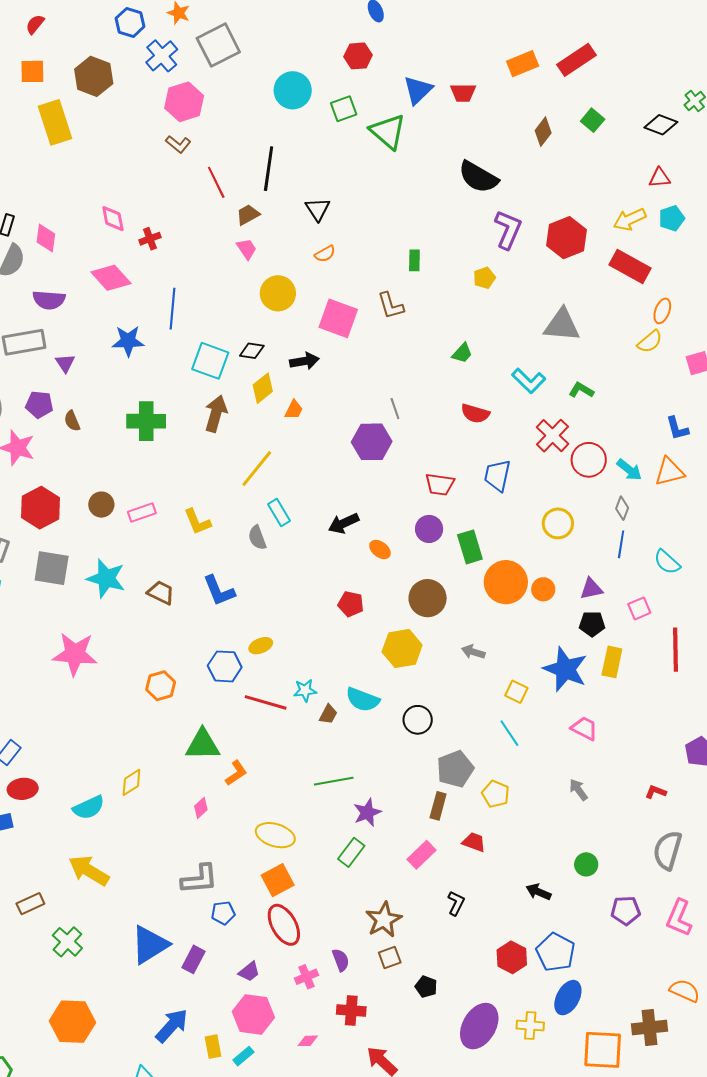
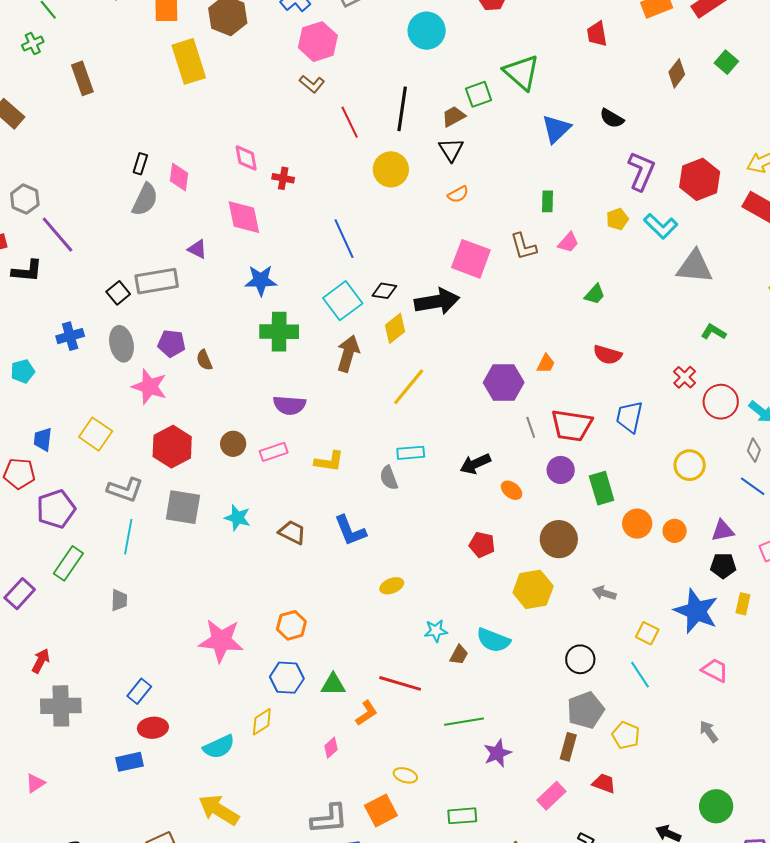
blue triangle: (418, 90) -> (556, 129), moved
red trapezoid: (463, 93) -> (597, 34), turned 80
green square: (344, 109) -> (479, 94), moved
black semicircle: (478, 177) -> (612, 118), size x0.6
brown trapezoid: (248, 215) -> (454, 116), moved
red cross: (150, 239) -> (283, 178), turned 30
pink trapezoid: (247, 249) -> (568, 242), moved, turned 75
pink diamond: (111, 278) -> (244, 217), turned 30
yellow circle: (278, 293) -> (391, 169), moved
purple semicircle: (49, 300) -> (289, 405), moved
blue line: (173, 309) -> (344, 239), moved, turned -30
cyan square: (210, 361) -> (343, 301), turned 33
black arrow: (304, 361) -> (437, 301), size x1.5
purple triangle: (65, 363) -> (197, 249), moved, turned -30
cyan L-shape: (529, 381) -> (661, 226), moved
gray line: (395, 409) -> (531, 427), moved
orange trapezoid: (294, 410) -> (546, 364), moved
green cross: (146, 421) -> (279, 332), moved
red cross: (552, 436) -> (685, 377), size x0.7
yellow line: (257, 469) -> (409, 387), moved
red trapezoid: (440, 484) -> (572, 425), size x1.4
cyan rectangle: (279, 513) -> (411, 453), turned -64
yellow L-shape: (197, 522) -> (329, 461), turned -60
blue line: (621, 544) -> (753, 486), turned -64
cyan star: (106, 578) -> (237, 518), size x0.7
orange circle: (506, 582) -> (637, 524), size x0.7
pink star: (75, 654) -> (221, 641), moved
yellow rectangle: (612, 662) -> (743, 604), size x0.7
blue hexagon: (225, 666) -> (287, 678), moved
red line: (266, 702) -> (400, 683), moved
black circle: (418, 720) -> (580, 659), moved
green triangle: (203, 745) -> (333, 685), size x0.7
yellow ellipse: (275, 835) -> (405, 775), size x0.6
green rectangle: (351, 852) -> (462, 816), moved, turned 48
green circle: (586, 864) -> (716, 806), size x1.4
orange square: (278, 880) -> (381, 810), moved

